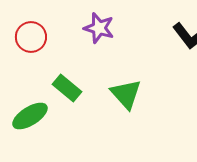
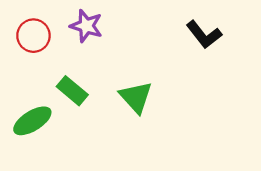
purple star: (99, 28) -> (86, 26), moved

